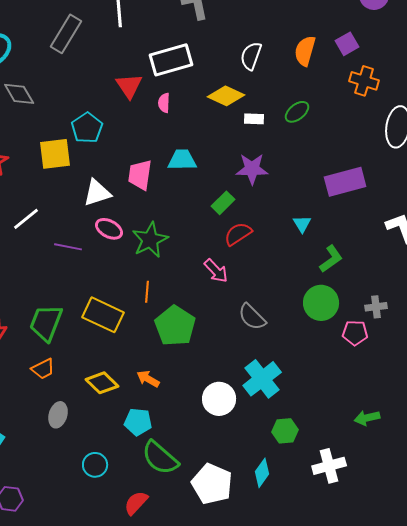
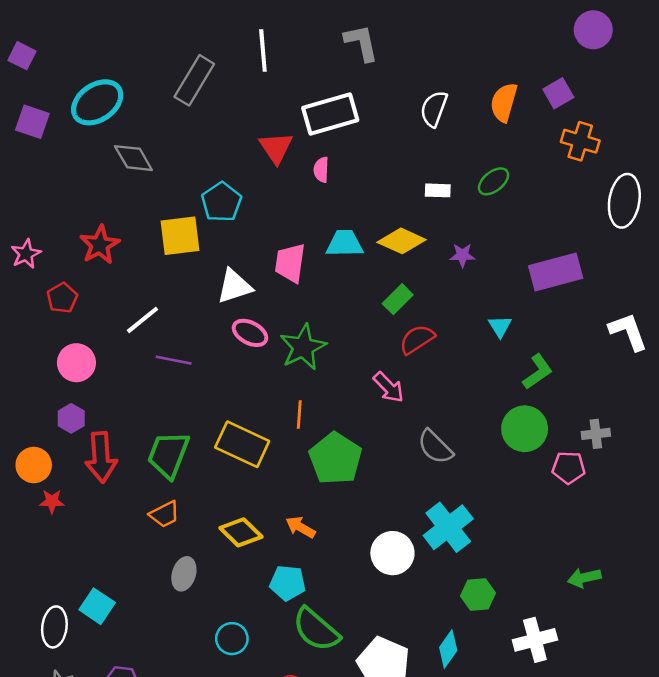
yellow diamond: (226, 96) -> (402, 241), moved
purple star: (252, 169) -> (462, 255), moved, size x0.6
purple line: (68, 247) -> (174, 360), moved

